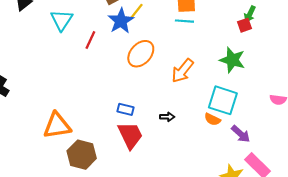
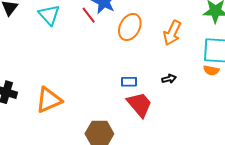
red line: (90, 40) -> (89, 15), moved, turned -48
orange triangle: (57, 126) -> (49, 100), moved

